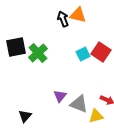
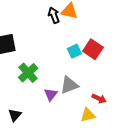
green cross: (38, 53) -> (28, 73), moved
gray triangle: (79, 104) -> (69, 85), moved, turned -42

